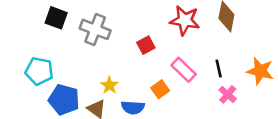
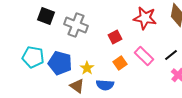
black line: (219, 68) -> (171, 55), turned 64
orange square: (160, 89) -> (120, 63), moved
blue pentagon: (64, 100) -> (60, 63), moved

